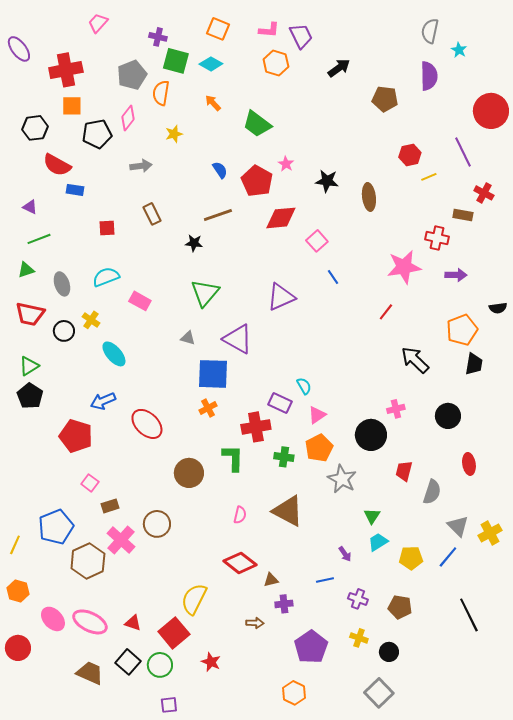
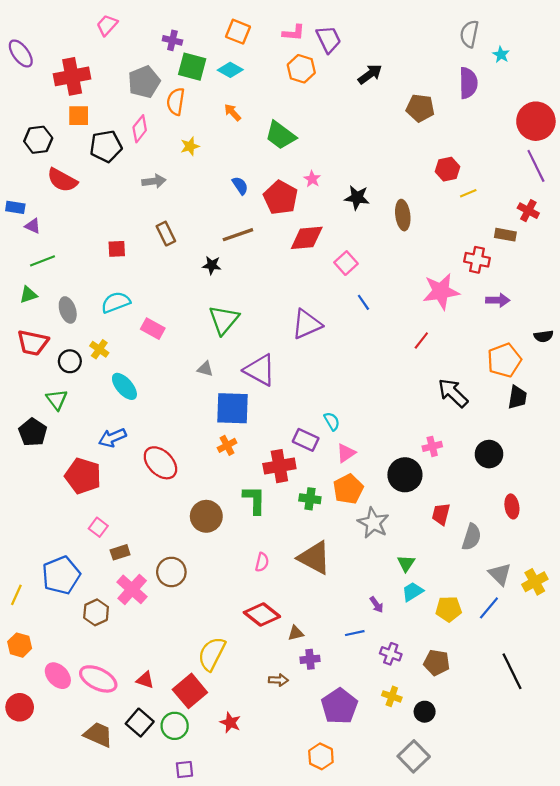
purple line: (463, 152) -> (536, 166), moved
blue rectangle: (75, 190) -> (15, 207), moved
green triangle: (29, 366) -> (57, 399), moved, turned -35
brown hexagon: (88, 561) -> (96, 612), size x0.7

